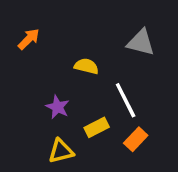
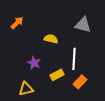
white line: (126, 100) -> (74, 59), turned 30
yellow triangle: (61, 151) -> (26, 89), moved

